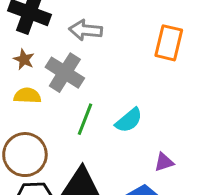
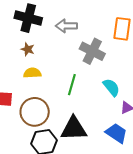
gray cross: (65, 73) -> (92, 51), moved
cyan semicircle: (129, 120) -> (111, 87), moved, turned -84

